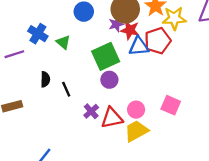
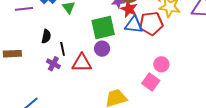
pink circle: (136, 110) -> (161, 64), moved
purple cross: (91, 111) -> (53, 64), moved, turned -32
red triangle: (112, 118) -> (82, 63), moved

